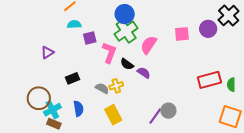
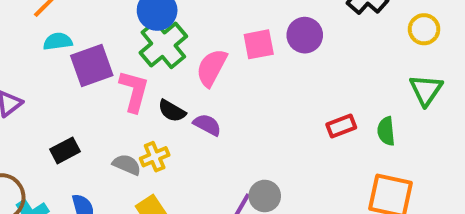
purple circle: (208, 29) -> (305, 35), moved
pink square: (182, 34) -> (259, 44), moved
purple square: (90, 38) -> (92, 65), size x1.5
red rectangle: (209, 80) -> (341, 126), size x0.6

